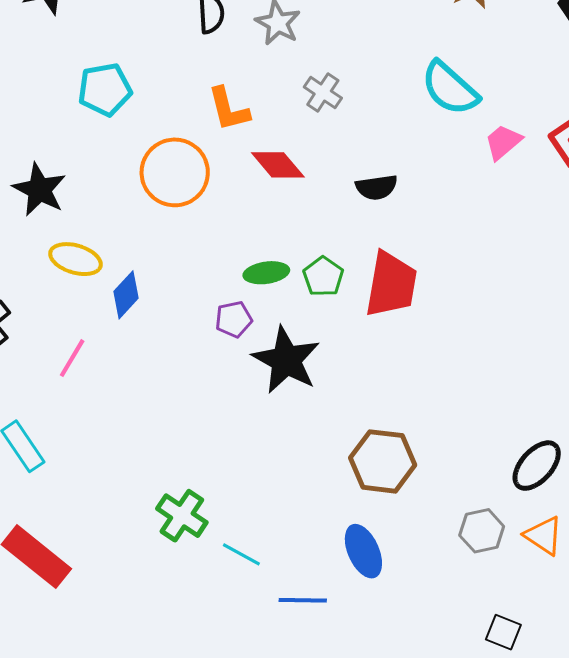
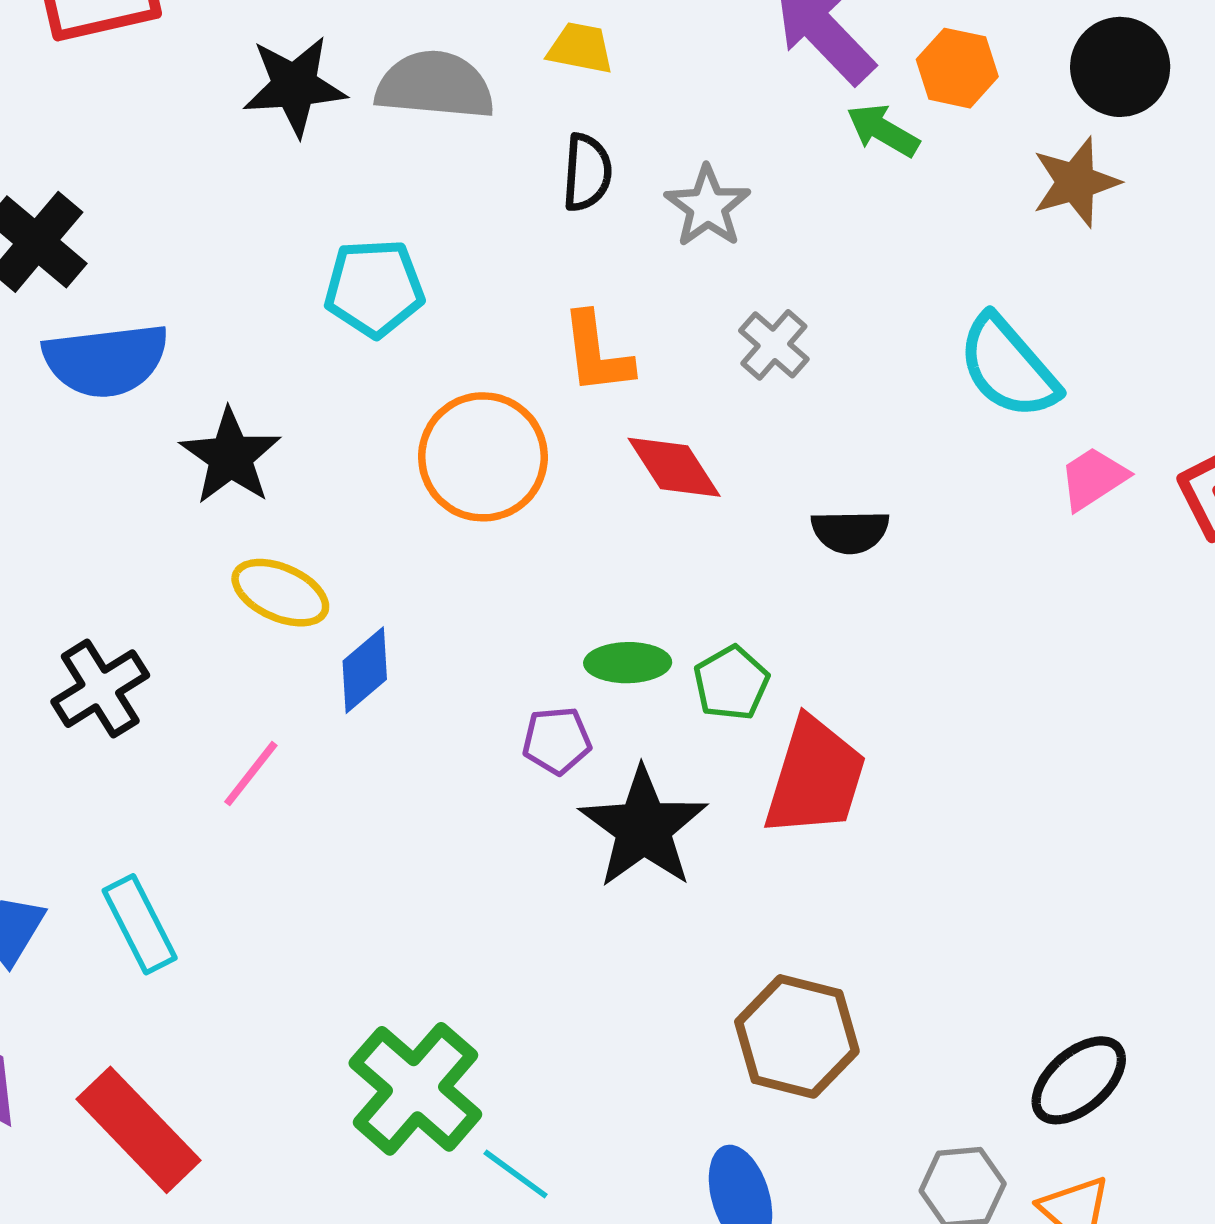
red trapezoid: (391, 284) -> (815, 777), moved
green cross: (182, 516) -> (415, 1089), size x1.4

